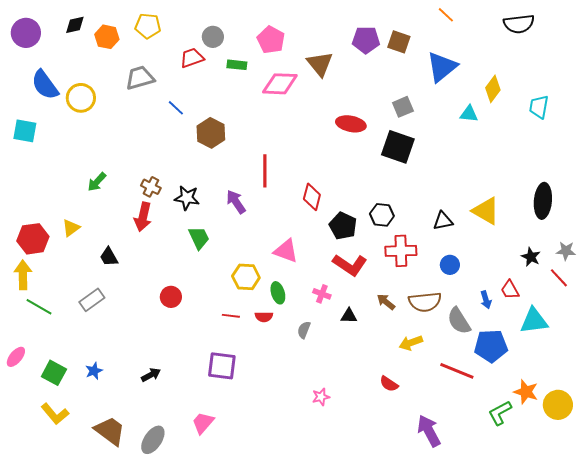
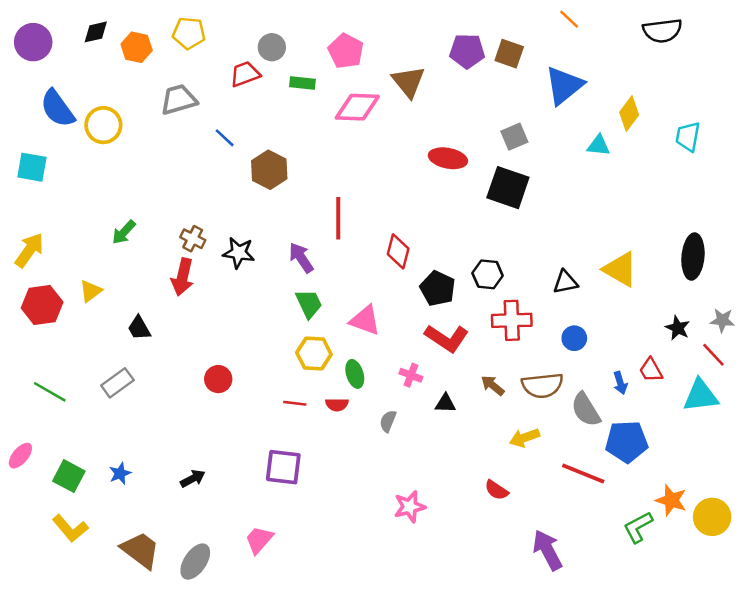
green trapezoid: (199, 238) -> (309, 304), moved
yellow arrow: (23, 275) -> (29, 250), moved, turned 36
cyan triangle: (534, 321) -> (701, 396), moved
pink star: (321, 397) -> (410, 507), size x1.4

